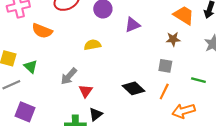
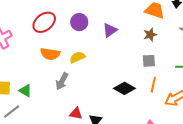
orange semicircle: (42, 31) -> (50, 54), moved
gray arrow: (69, 76) -> (62, 81), moved
red triangle: (86, 91) -> (76, 113), moved, turned -40

